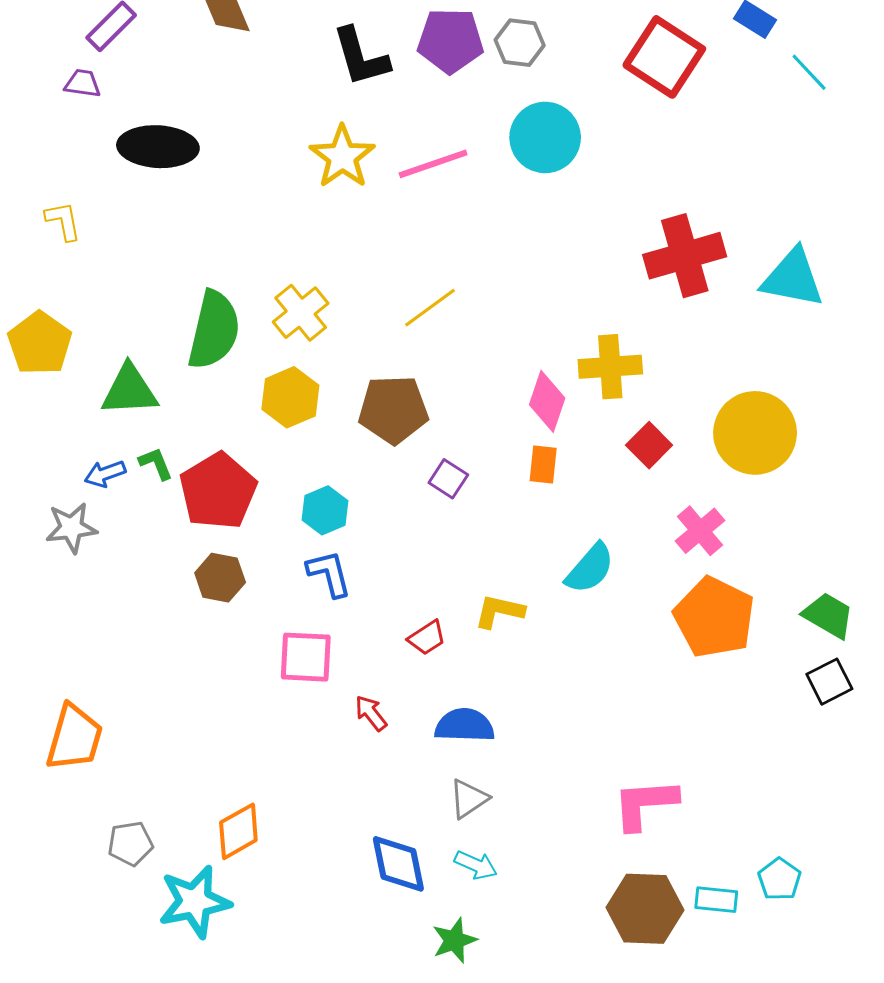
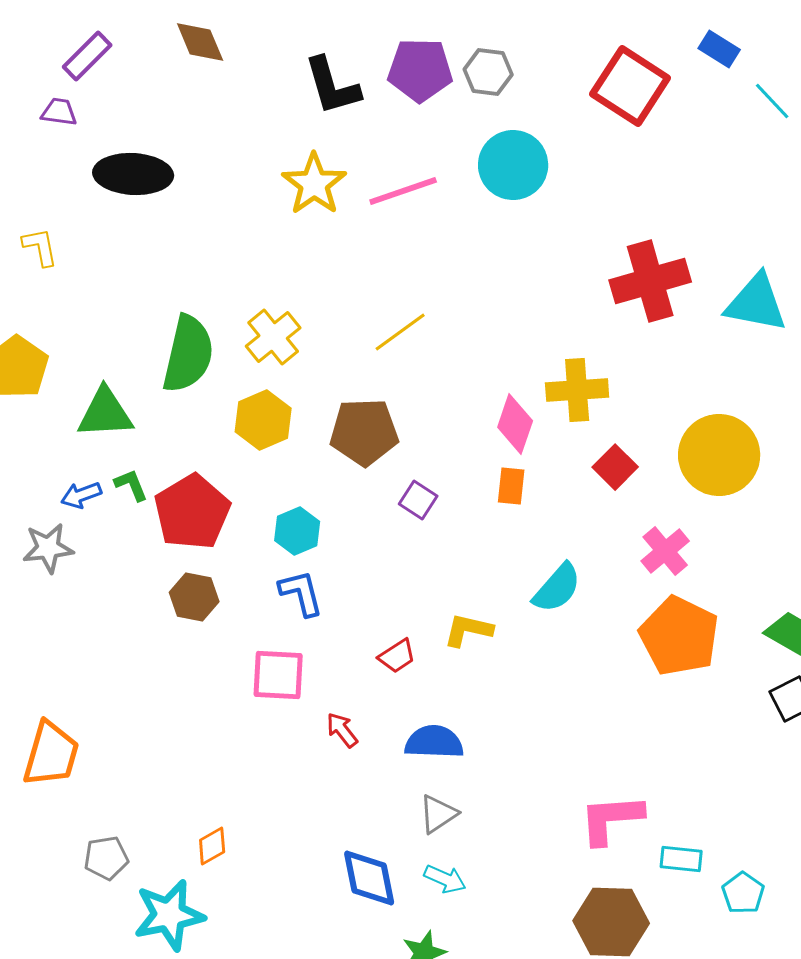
orange diamond: (238, 831) -> (212, 846), size x0.7
cyan rectangle: (716, 900) -> (681, 859), moved

